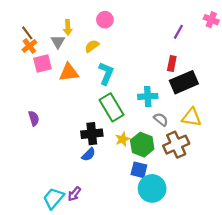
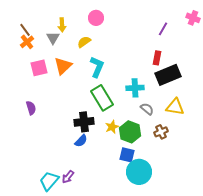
pink square: (43, 64) -> (39, 68), moved
orange triangle: (69, 72) -> (63, 66), turned -36
brown cross: (176, 145) -> (161, 132), size x0.6

